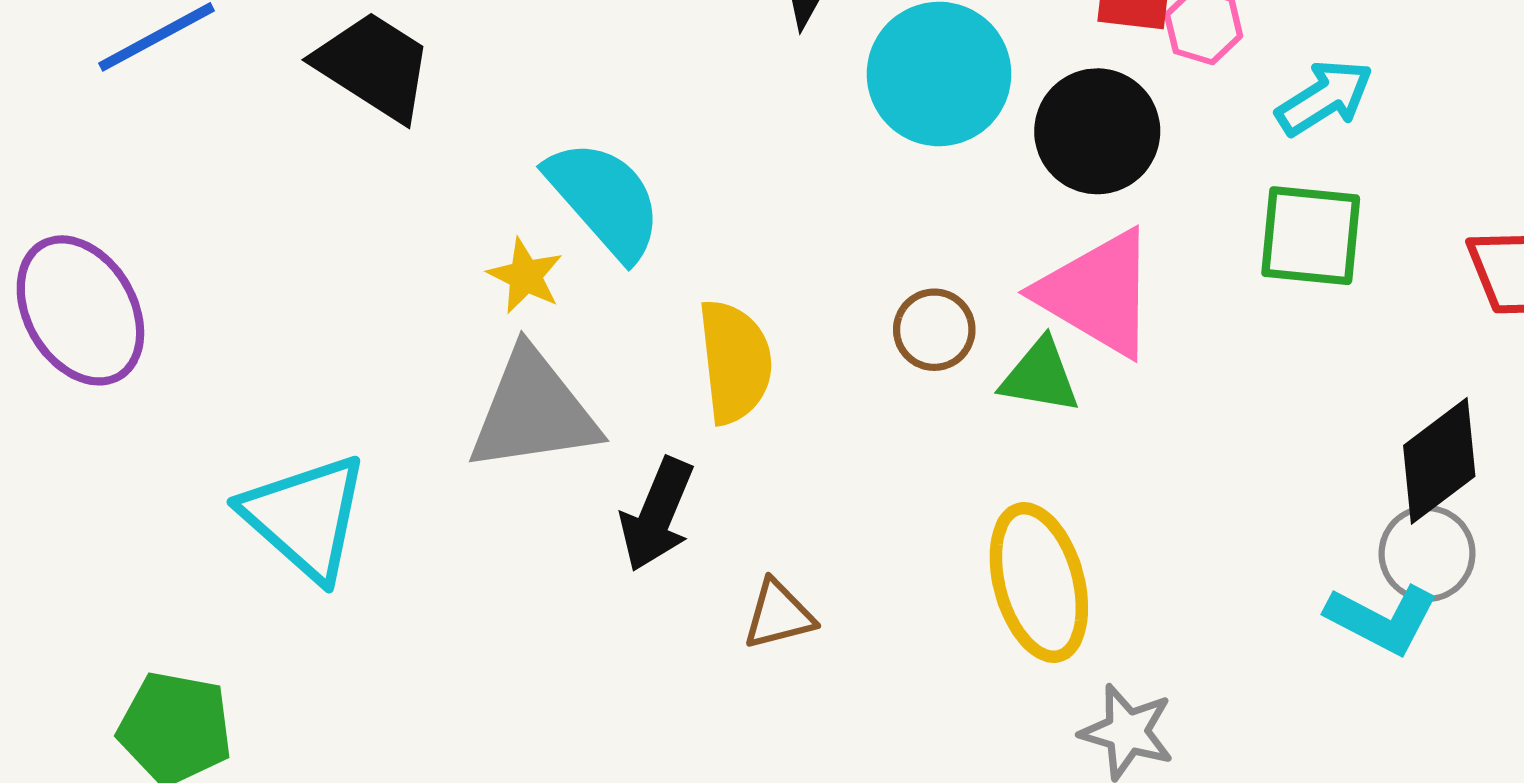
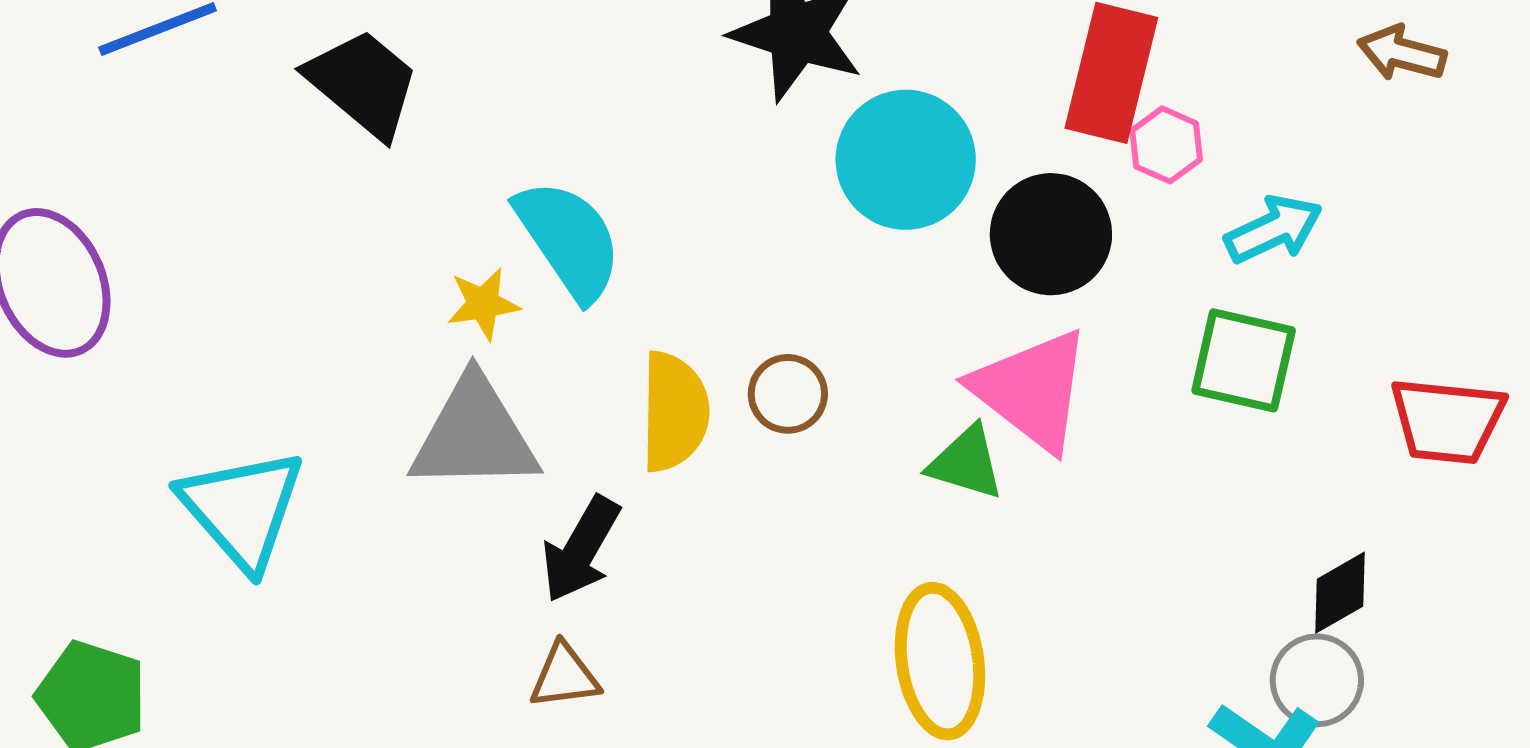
yellow star: (525, 276) -> (483, 304), turned 30
brown circle: (934, 330) -> (788, 394), moved
black diamond: (1439, 461) -> (1340, 593), size x0.7
brown triangle: (779, 615) -> (564, 676), moved

